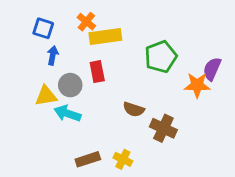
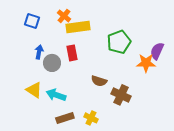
blue arrow: (53, 55) -> (39, 52), moved
yellow triangle: (46, 96) -> (34, 90), moved, turned 42
cyan arrow: (68, 113) -> (56, 95), moved

